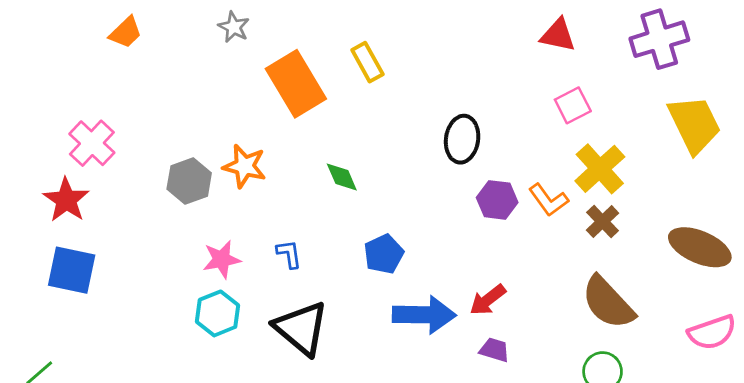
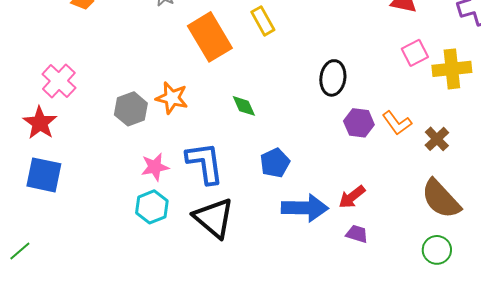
yellow cross: (600, 169) -> (452, 69), moved, turned 36
blue L-shape: (289, 254) -> (205, 163), size x2.0

